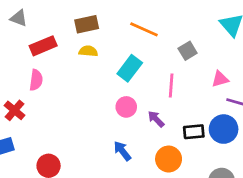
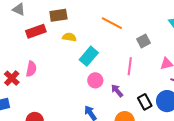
brown rectangle: (87, 24) -> (58, 15), moved
cyan rectangle: (130, 68) -> (89, 56), moved
pink semicircle: (36, 80) -> (31, 69), moved
black rectangle: (194, 132) -> (145, 102), turned 63

